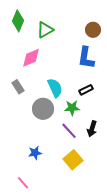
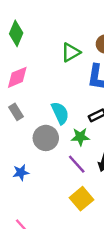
green triangle: (45, 30) -> (71, 52), moved
pink diamond: (31, 58) -> (17, 77), moved
blue star: (35, 153) -> (21, 172), moved

